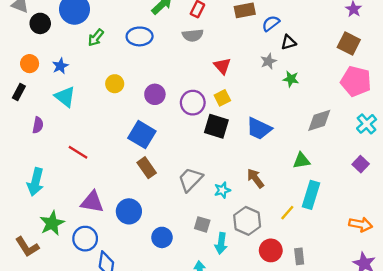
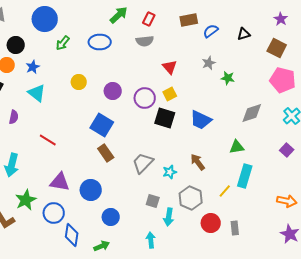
black circle: (40, 23) -> (16, 45), moved
black triangle: (289, 42) -> (244, 34), moved
blue circle: (162, 237) -> (111, 217), moved

